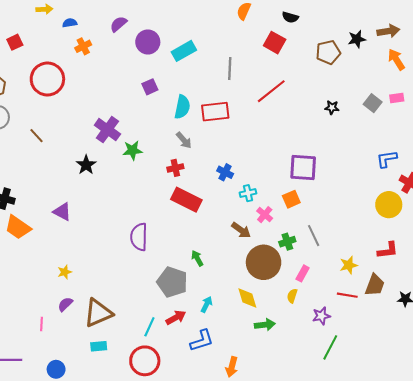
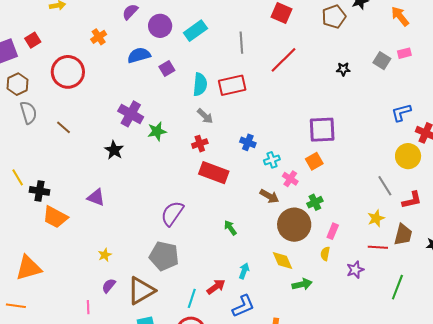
blue semicircle: (70, 23) -> (139, 55), moved, size x1.6
gray line: (314, 236) -> (385, 186), moved
purple semicircle: (139, 237) -> (172, 213), turned 40
gray pentagon: (172, 282) -> (164, 256), moved
green line: (330, 347) -> (397, 287), moved

